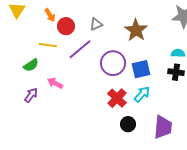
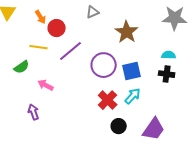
gray triangle: (96, 24) -> (93, 12), moved
purple arrow: (31, 95) -> (33, 112), moved, turned -56
purple trapezoid: (163, 127) -> (154, 129), turned 30

